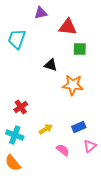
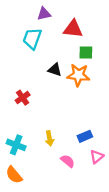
cyan trapezoid: (17, 39) -> (32, 39), moved
orange star: (73, 85) -> (78, 75), moved
red cross: (21, 107) -> (23, 98), moved
yellow arrow: (46, 129) -> (49, 138), turned 112

